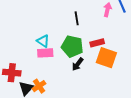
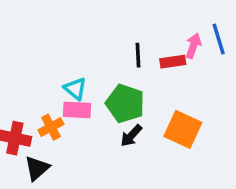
red rectangle: (97, 43) -> (173, 62), moved
orange cross: (39, 86) -> (51, 127), moved

